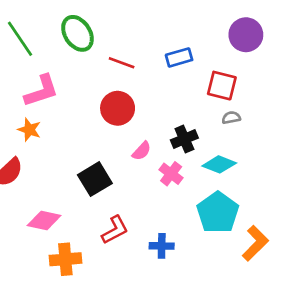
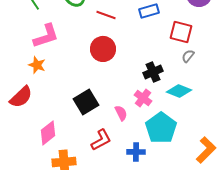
gray semicircle: (231, 118) -> (188, 56), turned -40
pink semicircle: (142, 151) -> (121, 113), moved, turned -70
cyan pentagon: (218, 212) -> (161, 128), moved
pink diamond: (44, 221) -> (48, 133), turned -50

